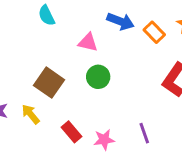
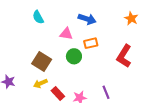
orange rectangle: (154, 32) -> (91, 43), moved, turned -56
yellow arrow: (31, 114) -> (40, 83), moved, turned -72

